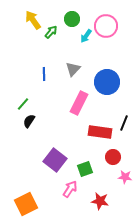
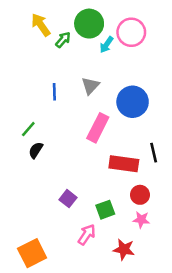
green circle: (72, 19) -> (89, 24), size x1.5
black line: (124, 123) -> (154, 153), turned -35
purple square: (55, 160) -> (68, 199), size x0.6
pink star: (125, 177) -> (141, 220), moved

